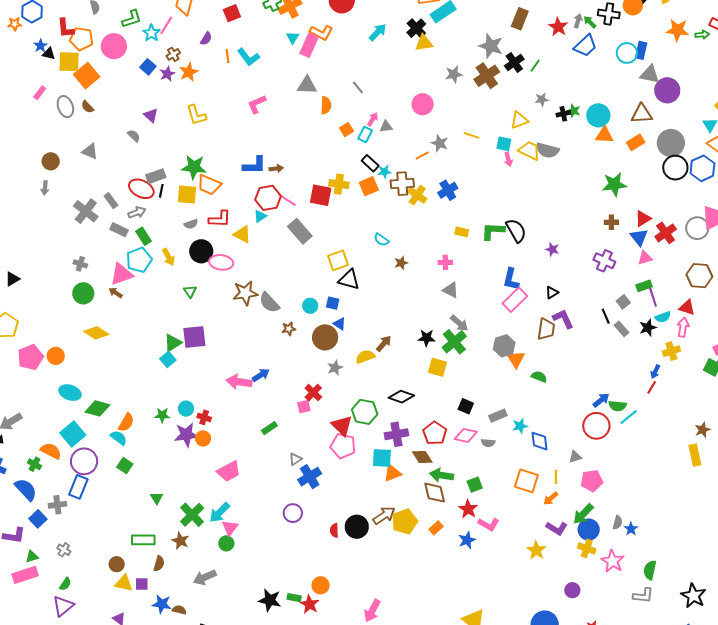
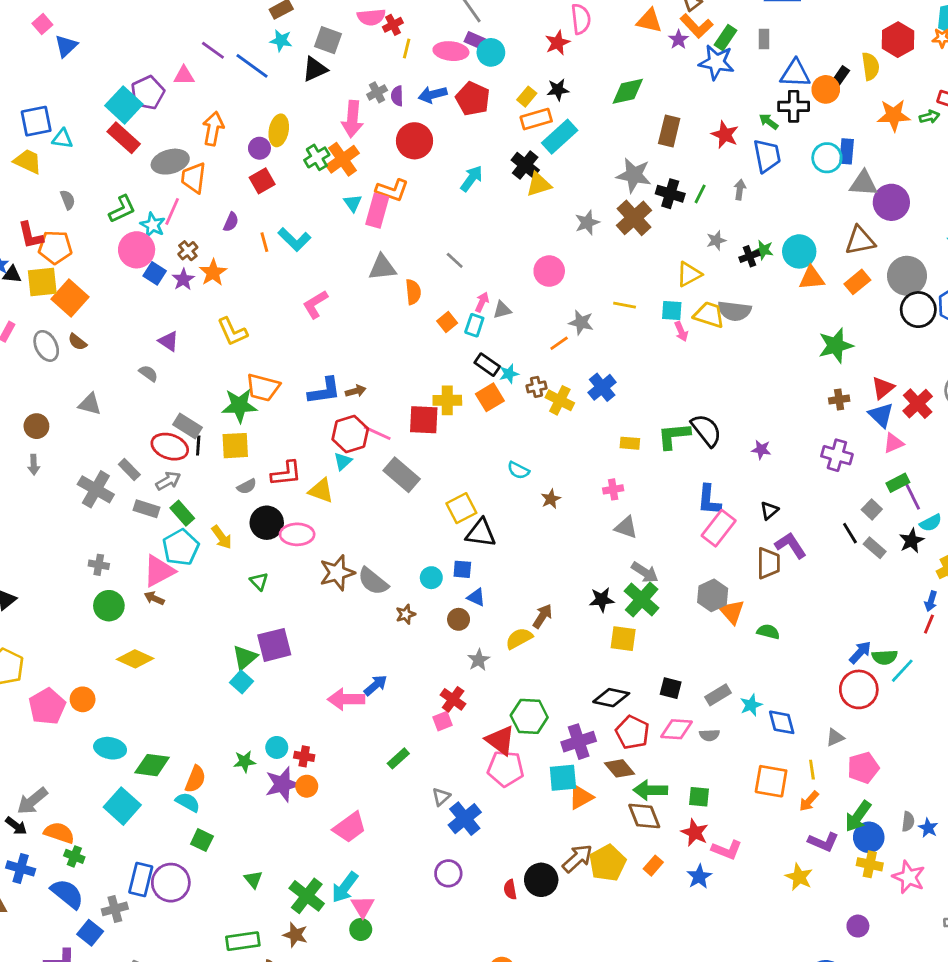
gray arrow: (578, 21) -> (740, 190), moved
pink circle: (114, 46) -> (137, 250), moved
blue trapezoid: (585, 46) -> (767, 156), turned -50
black cross: (514, 62) -> (670, 194), turned -30
gray rectangle: (156, 176) -> (187, 426), turned 60
brown cross: (402, 184) -> (537, 387), size x0.6
orange trapezoid: (209, 185) -> (263, 387), moved
brown circle: (325, 337) -> (459, 619), size x0.6
black diamond: (401, 397) -> (611, 698), moved
orange semicircle: (51, 451) -> (59, 833), moved
purple circle: (84, 461) -> (171, 883), moved
green square: (475, 485) -> (699, 797), turned 35

